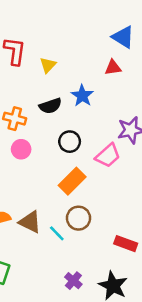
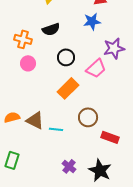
blue star: (82, 96) -> (92, 21), moved, turned 30
brown circle: (78, 218) -> (88, 117), moved
cyan line: (57, 233) -> (56, 129), turned -40

